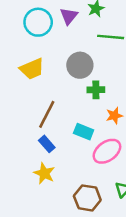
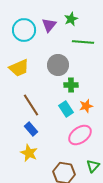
brown line: (47, 114) -> (31, 105), turned -60
cyan rectangle: (84, 132) -> (66, 109), moved, turned 35

